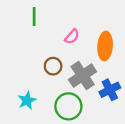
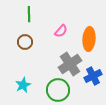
brown circle: (53, 66) -> (25, 42), moved

